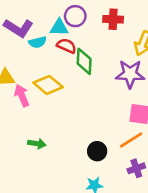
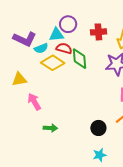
red cross: (113, 19) -> (98, 32), moved
yellow diamond: (48, 85) -> (53, 63), moved
pink arrow: (22, 95) -> (34, 102), moved

